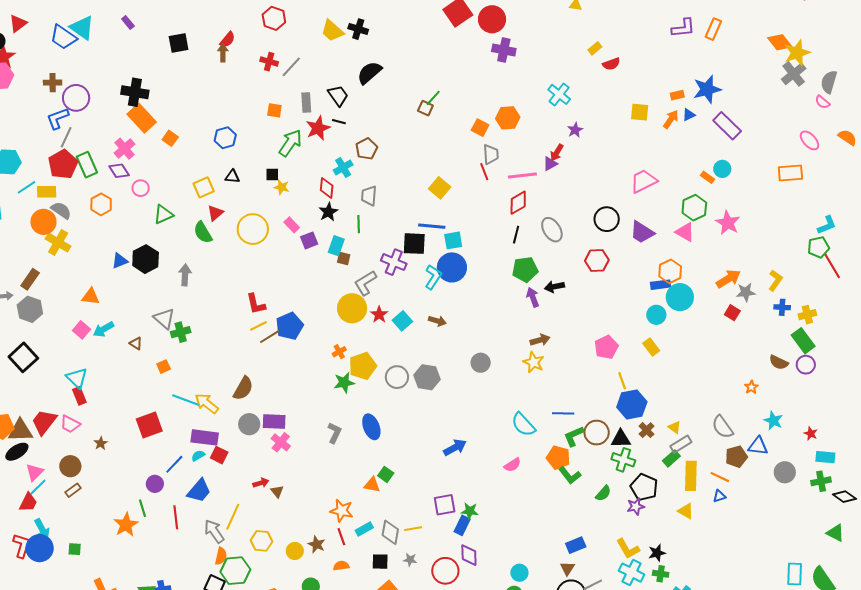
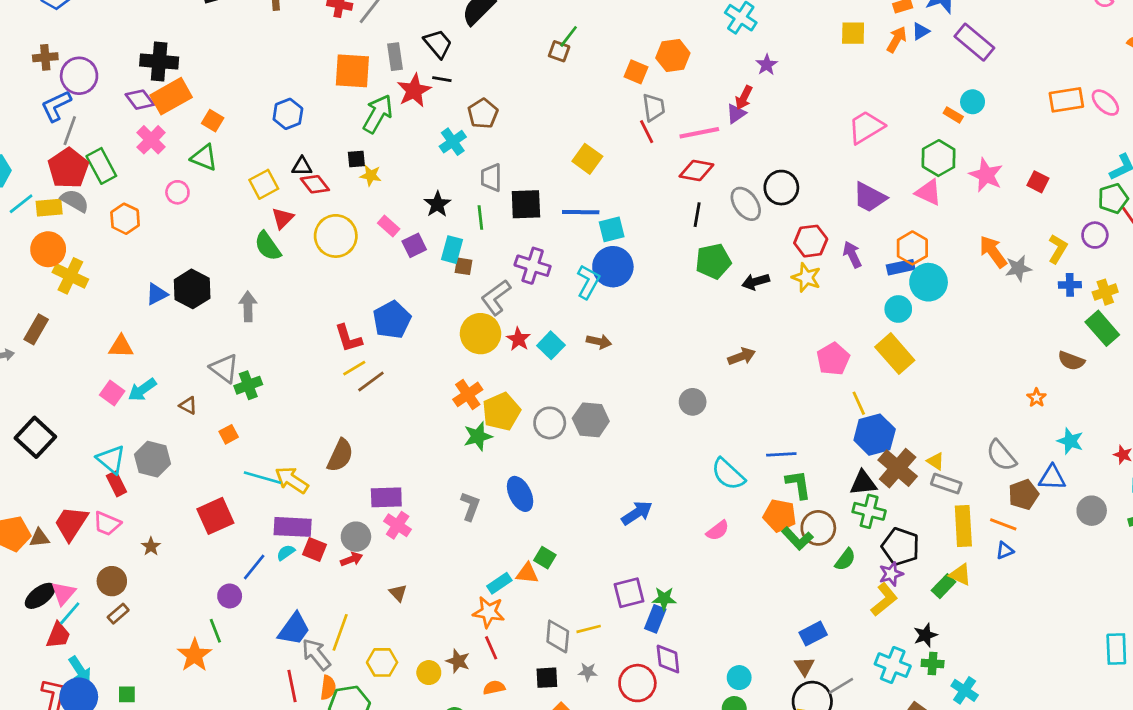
orange square: (274, 110) -> (352, 71), size x1.8
orange rectangle: (142, 118) -> (171, 96), turned -72
pink ellipse: (810, 140) -> (1105, 103), moved
purple diamond: (119, 171) -> (140, 100), moved
red diamond: (327, 188) -> (315, 184), moved, turned -40
red diamond: (518, 203) -> (696, 170), turned 45
gray semicircle: (61, 210) -> (75, 201), moved
green triangle: (163, 215) -> (204, 158), moved, turned 50
black circle: (607, 219) -> (781, 188), moved
black square: (414, 244) -> (526, 204), moved
orange arrow: (728, 279) -> (993, 252), turned -90
purple arrow: (533, 297) -> (852, 255), moved
gray hexagon: (30, 309) -> (153, 459), moved
red square: (732, 313) -> (1038, 182), moved
blue pentagon: (289, 326) -> (392, 320), moved
yellow rectangle: (651, 347) -> (895, 354), size x1.6
orange cross: (339, 352) -> (468, 394), size x1.5
yellow star: (534, 362) -> (806, 277), moved
gray circle: (481, 363) -> (693, 402), moved
purple circle: (806, 365) -> (1095, 235), moved
gray circle: (249, 424) -> (356, 537), moved
brown cross: (647, 430) -> (898, 468), size x1.8
brown triangle: (20, 431) -> (39, 538), size x0.6
brown circle: (597, 433) -> (818, 528), moved
green L-shape: (574, 436) -> (798, 484), turned 110
gray rectangle: (681, 444) -> (946, 484), turned 55
black ellipse: (17, 452) -> (40, 596), moved
green rectangle: (671, 458) -> (944, 586), moved
red arrow: (261, 483) -> (351, 559), moved
blue trapezoid: (199, 491) -> (294, 629), moved
red line: (176, 517) -> (292, 686), moved
cyan rectangle: (364, 529) -> (499, 583), moved
yellow L-shape: (628, 549) -> (884, 600), moved, turned -95

